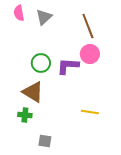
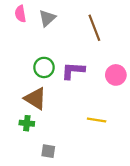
pink circle: (90, 54) -> (116, 75), moved

